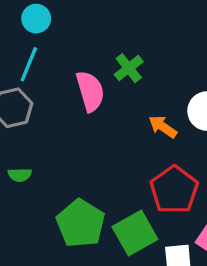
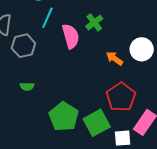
cyan line: (29, 64) -> (47, 18), moved

